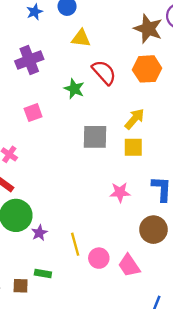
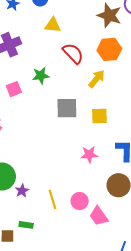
green star: (74, 89) -> (41, 76), moved, turned -30
yellow arrow: (134, 119) -> (97, 79), moved
pink circle: (99, 258) -> (80, 201), moved

